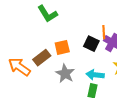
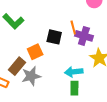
black square: (91, 44) -> (54, 37), moved
gray star: (65, 74) -> (31, 76), moved, turned -30

